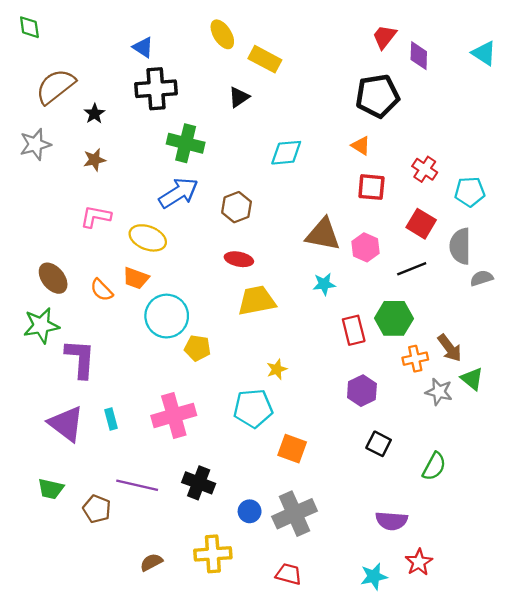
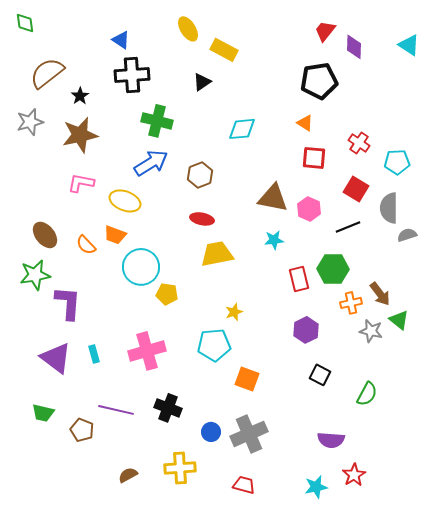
brown star: (94, 160) -> (80, 135), size x1.8

